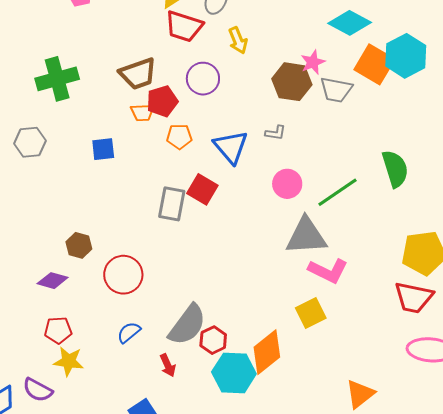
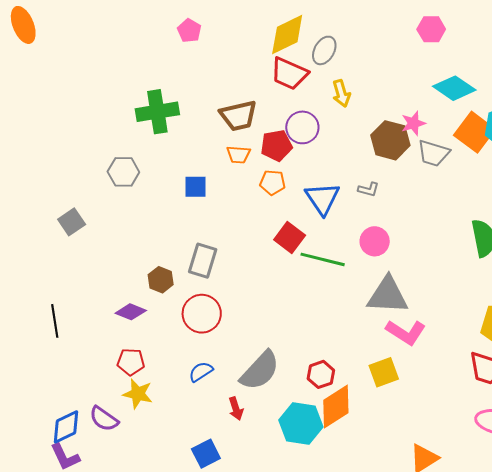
red pentagon: (162, 101) -> (276, 146), moved
green line: (337, 192) -> (323, 259), moved, turned 42
gray rectangle: (172, 204) -> (203, 261), moved
red hexagon: (213, 340) -> (321, 374), moved

